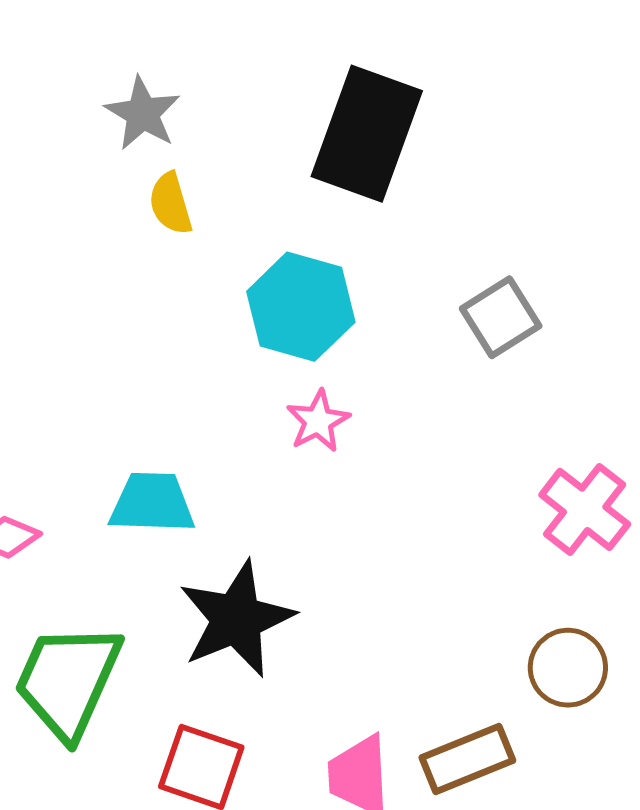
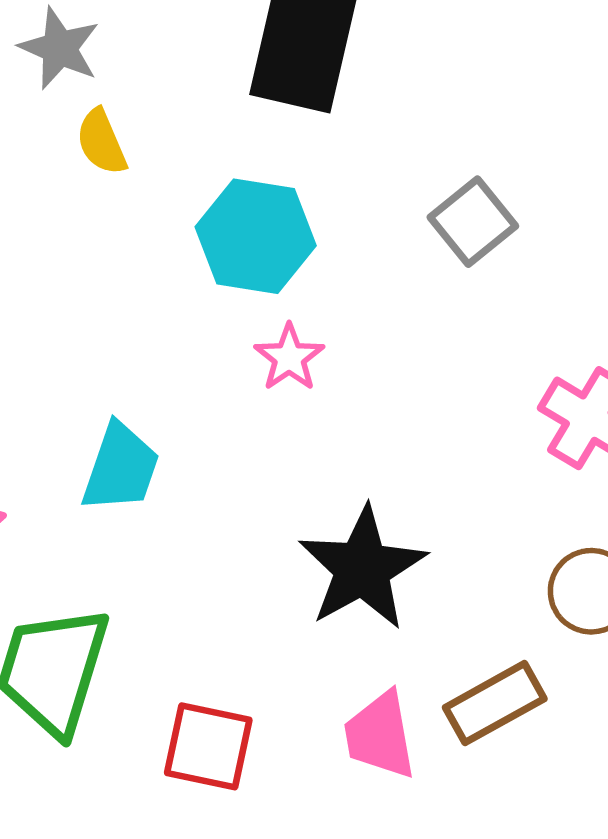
cyan trapezoid: (152, 503) -> (121, 468), turned 114
black star: (236, 619) -> (362, 568), moved

